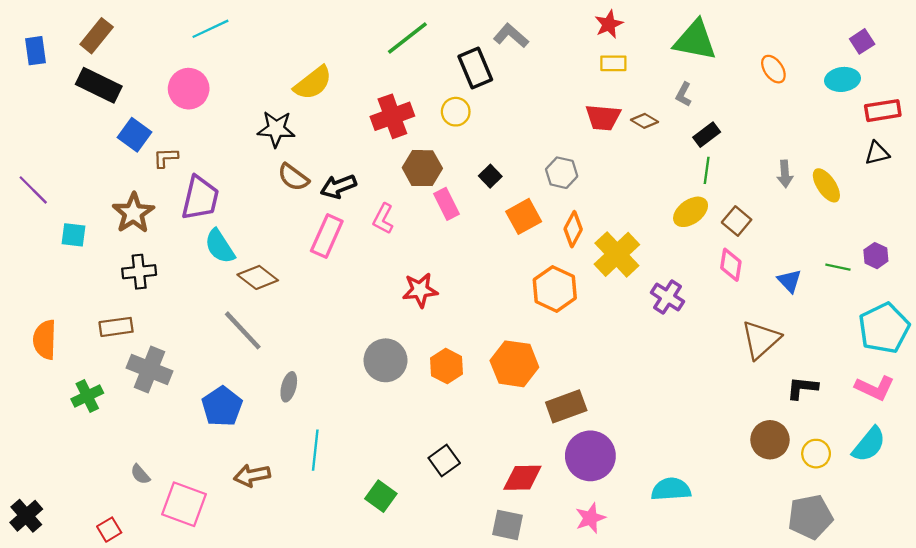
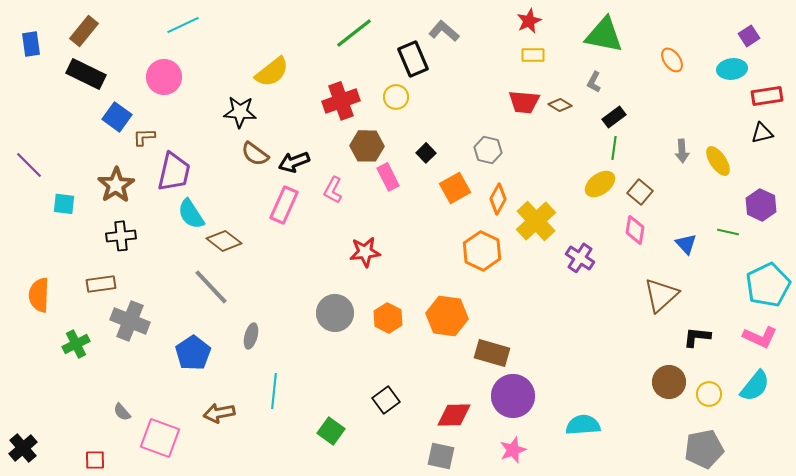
purple hexagon: (876, 256) -> (761, 205), moved, size x1.4
brown rectangle: (566, 406) -> (492, 353), turned 36
red square: (109, 530) -> (95, 460), turned 30

